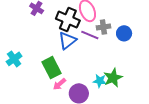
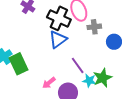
blue circle: (124, 33) -> (114, 42), moved
purple line: (90, 35) -> (78, 65), moved, turned 30
green rectangle: (52, 68) -> (18, 64), moved

